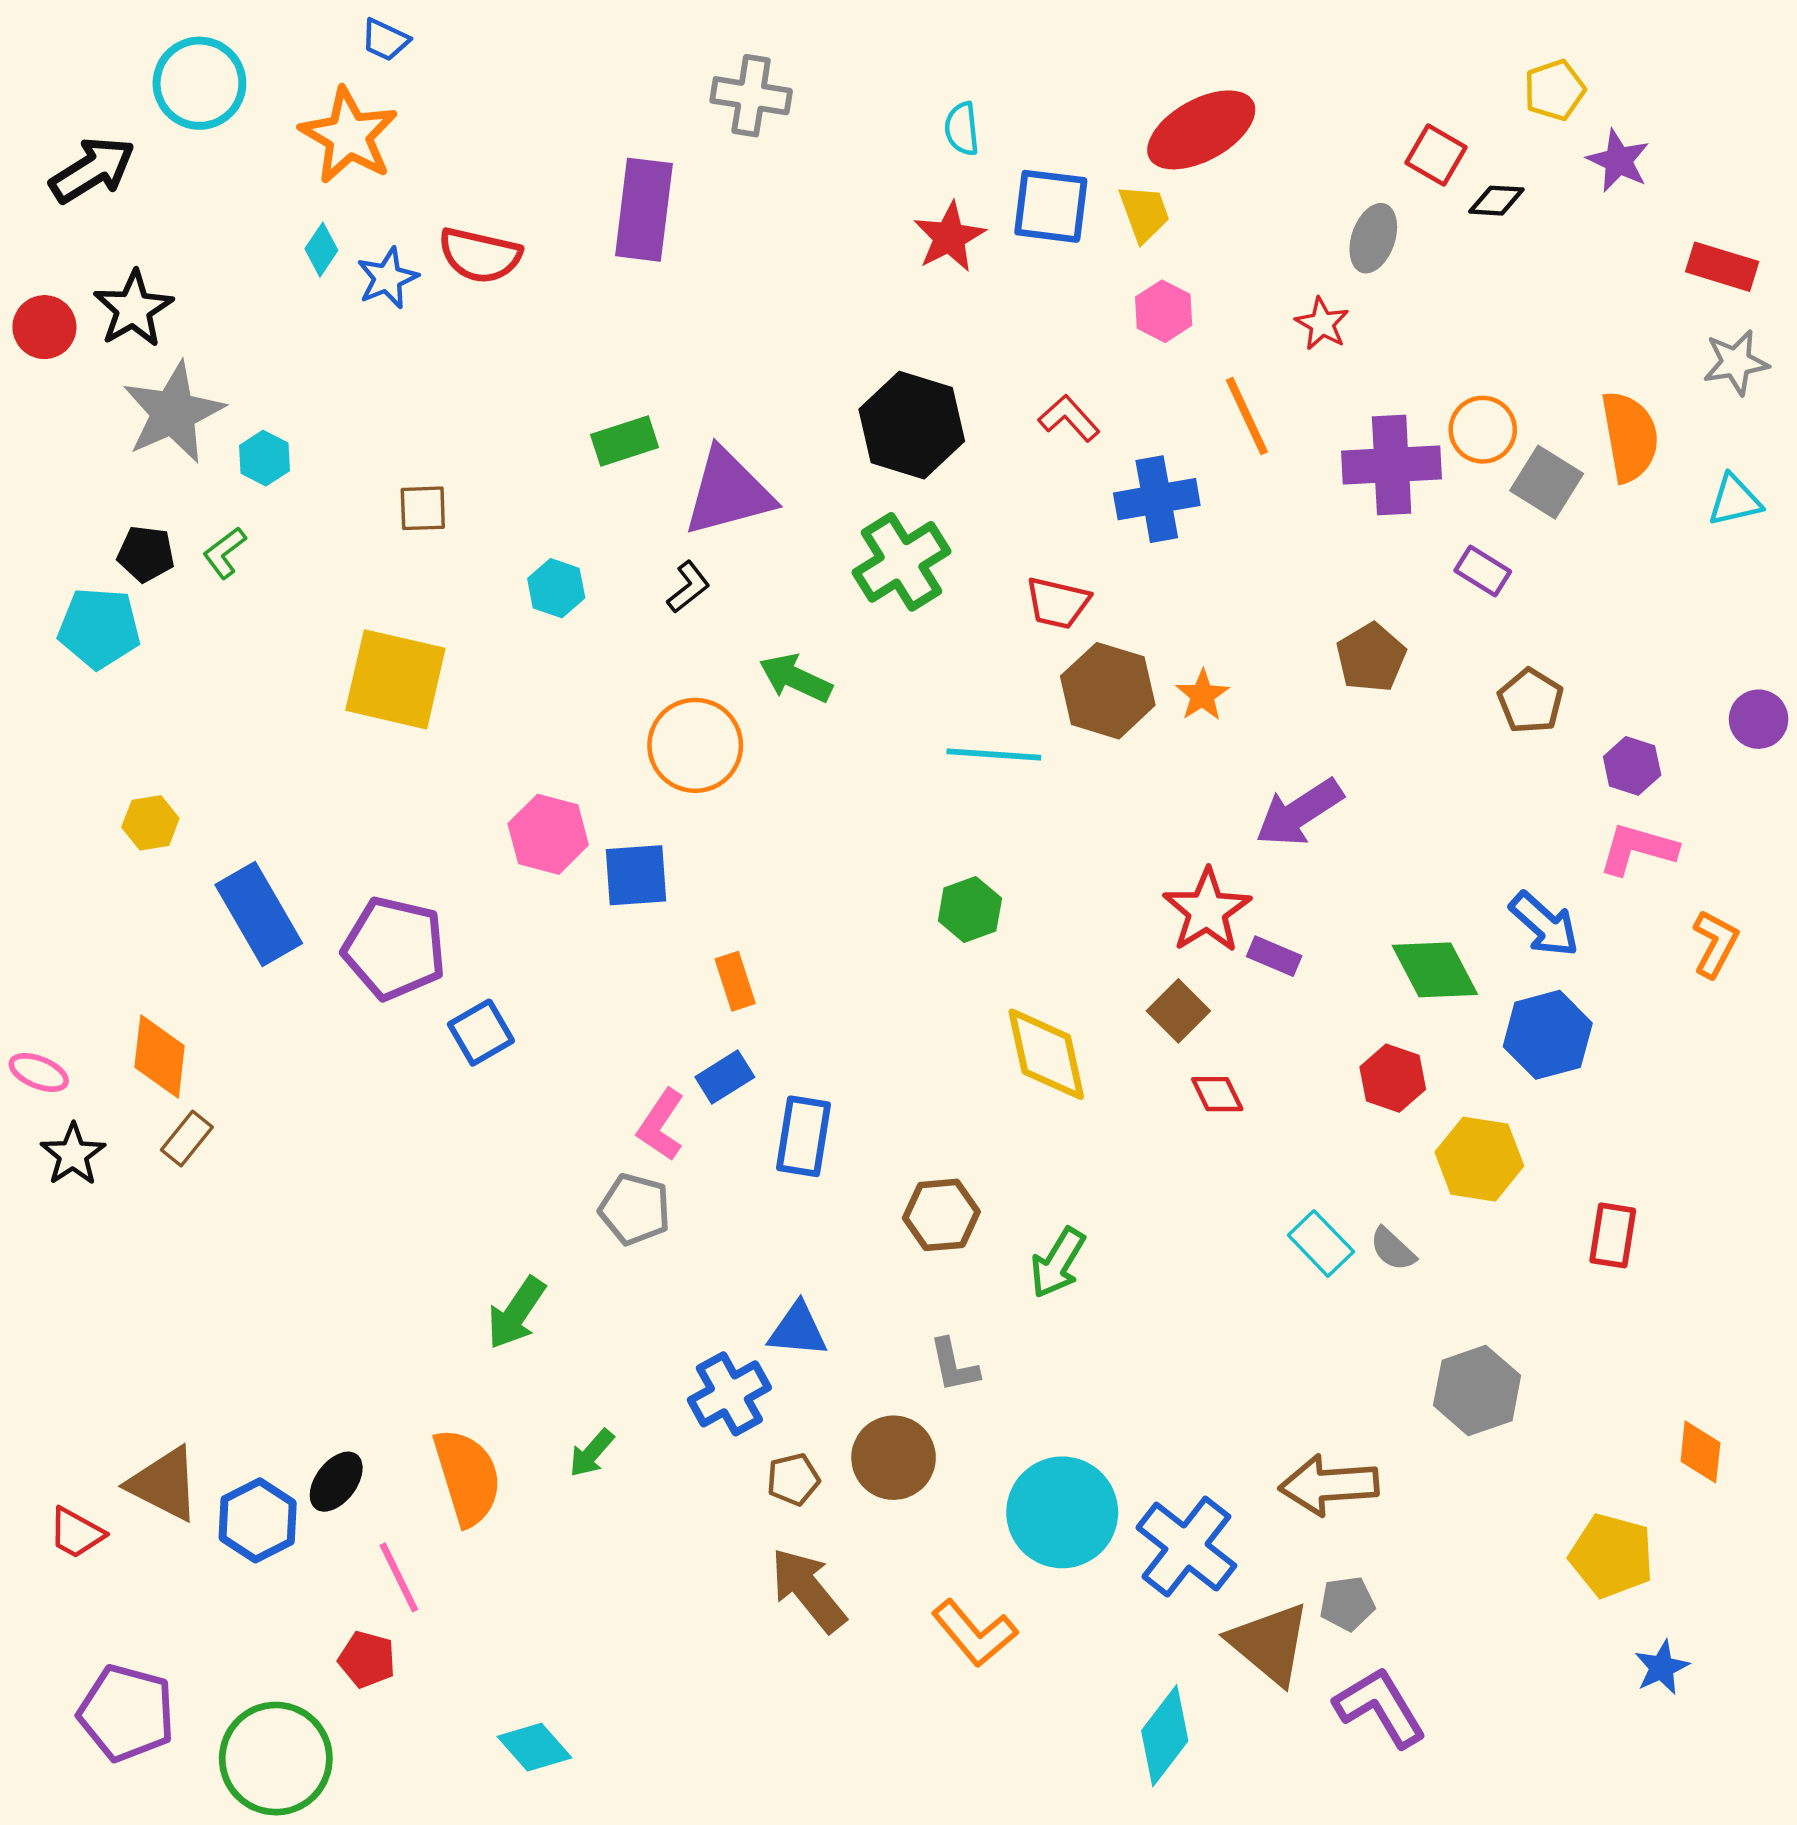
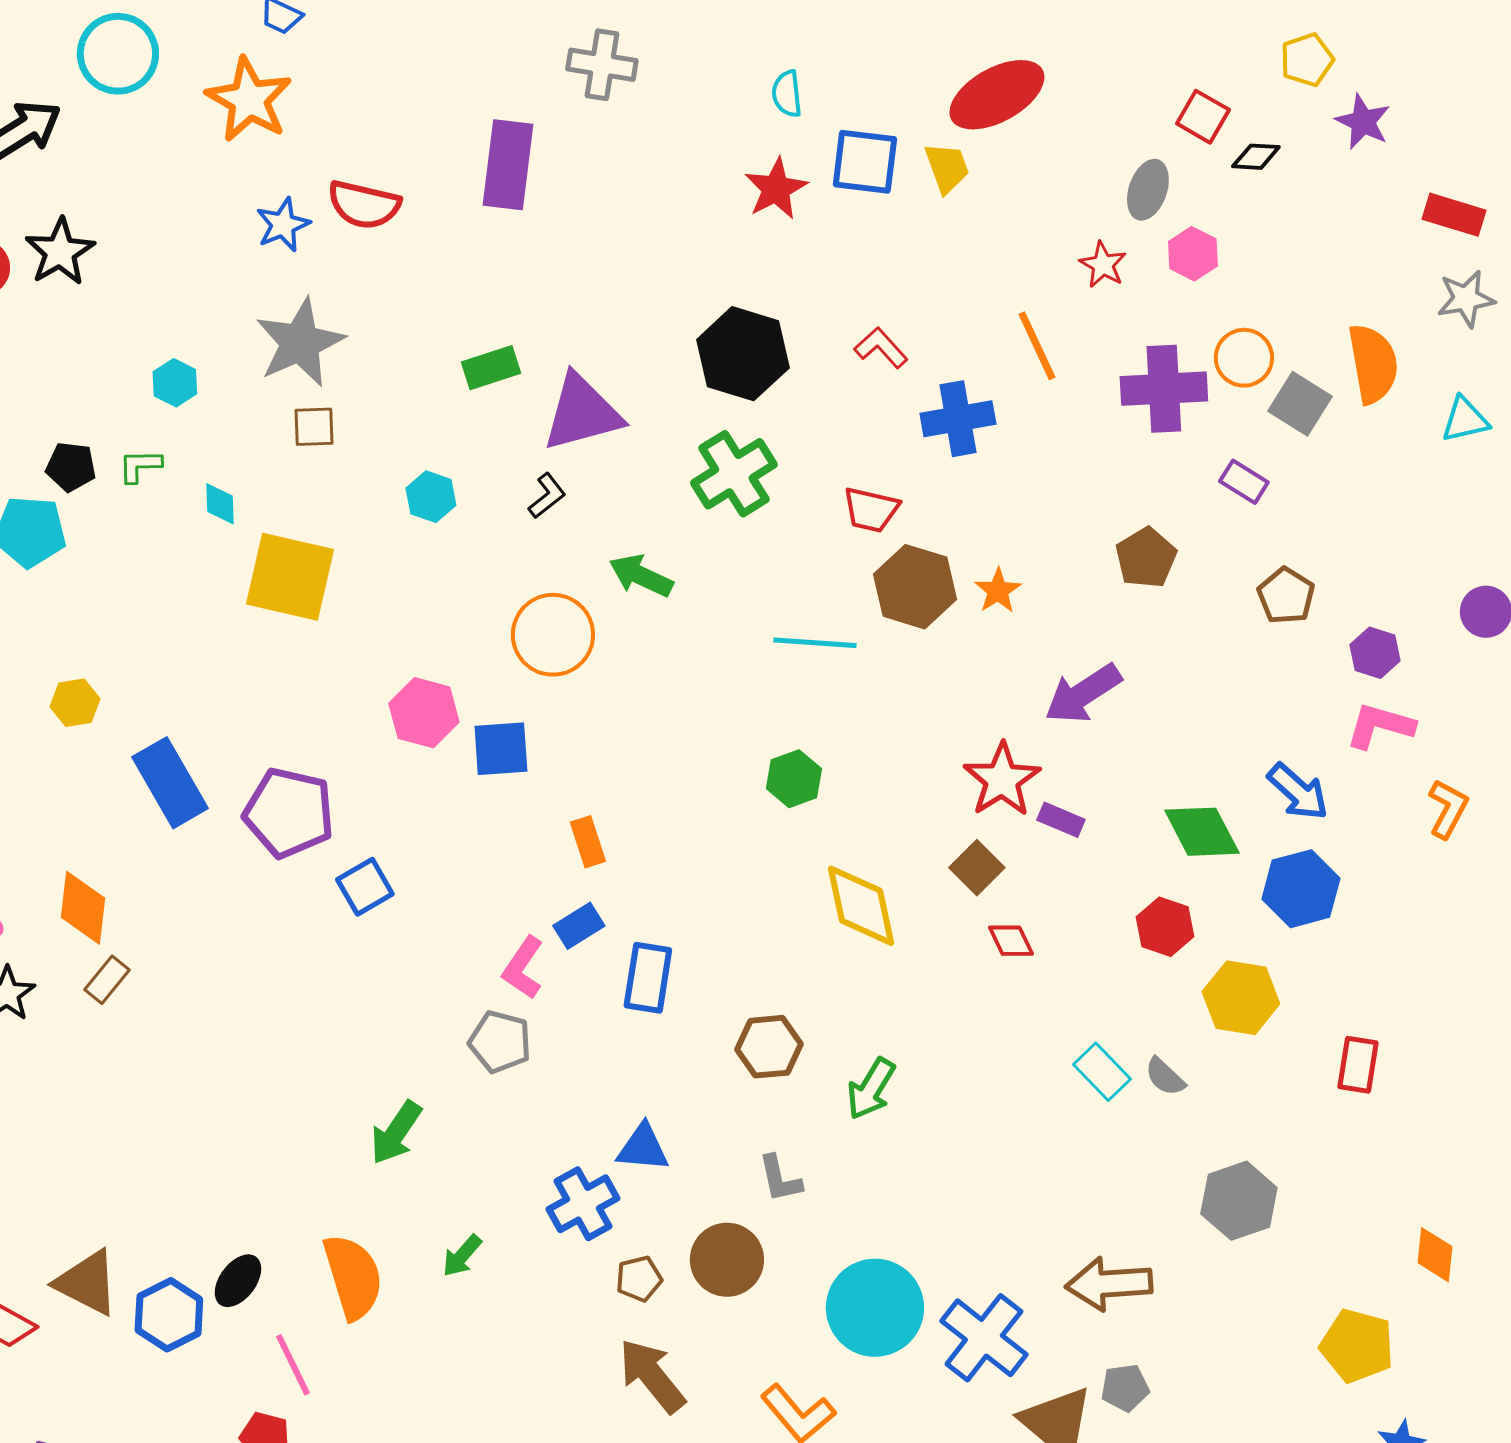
cyan diamond: (321, 250) -> (220, 504), moved, turned -36
pink hexagon: (1164, 311) -> (1193, 254), moved
gray star: (173, 413) -> (300, 343), moved
green L-shape: (225, 553) -> (140, 466), turned 36

